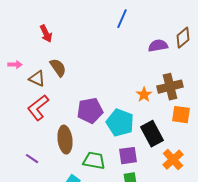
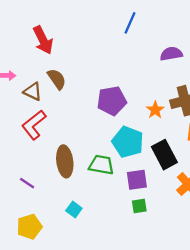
red arrow: (46, 34) -> (43, 40), size x1.4
purple pentagon: (90, 111) -> (112, 101), moved
green trapezoid: (94, 161) -> (101, 165), moved

